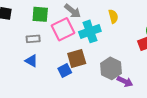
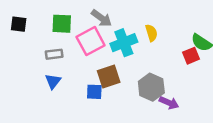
yellow semicircle: (113, 16) -> (151, 33), moved
blue triangle: (31, 61) -> (53, 81), turned 40
blue square: (65, 71) -> (94, 92), turned 32

